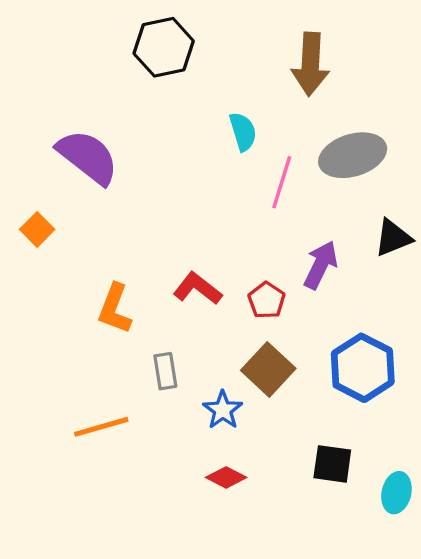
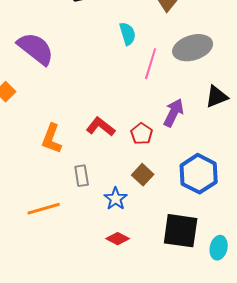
brown square: (268, 369) -> (143, 175), size x0.7
black square: (332, 464) -> (181, 231), size x1.5

